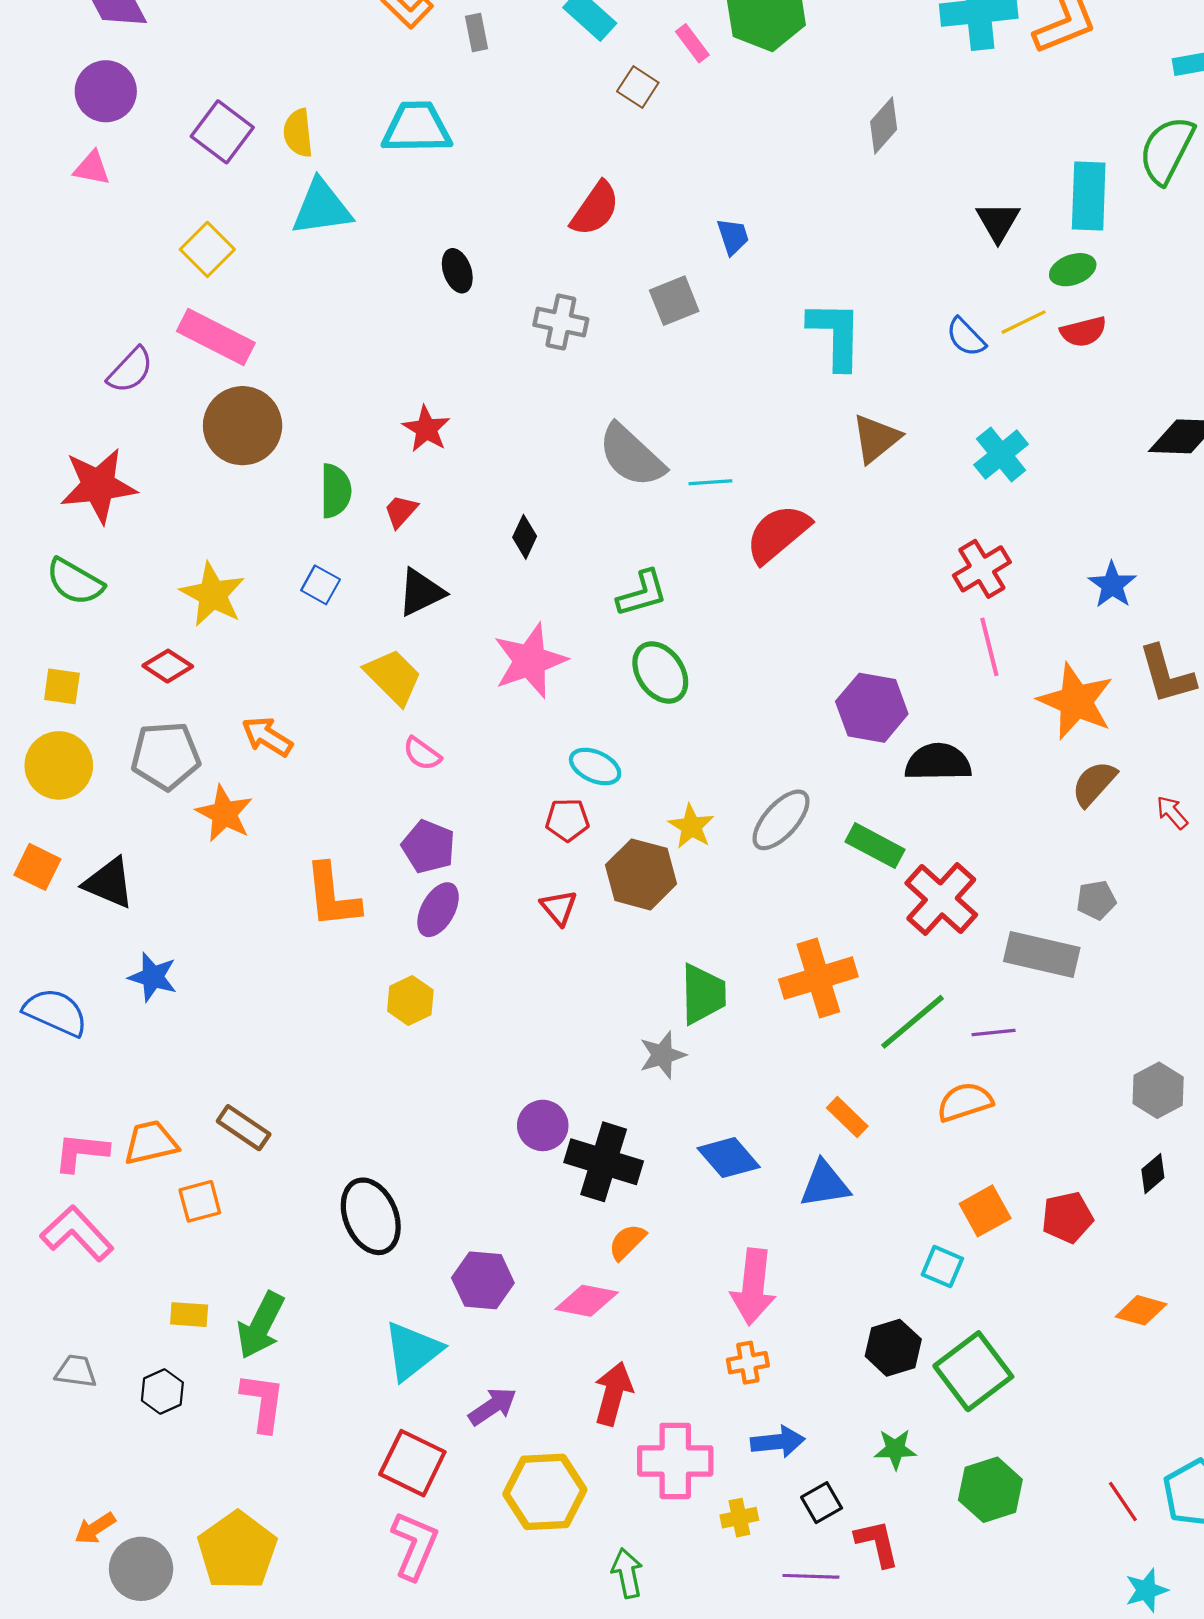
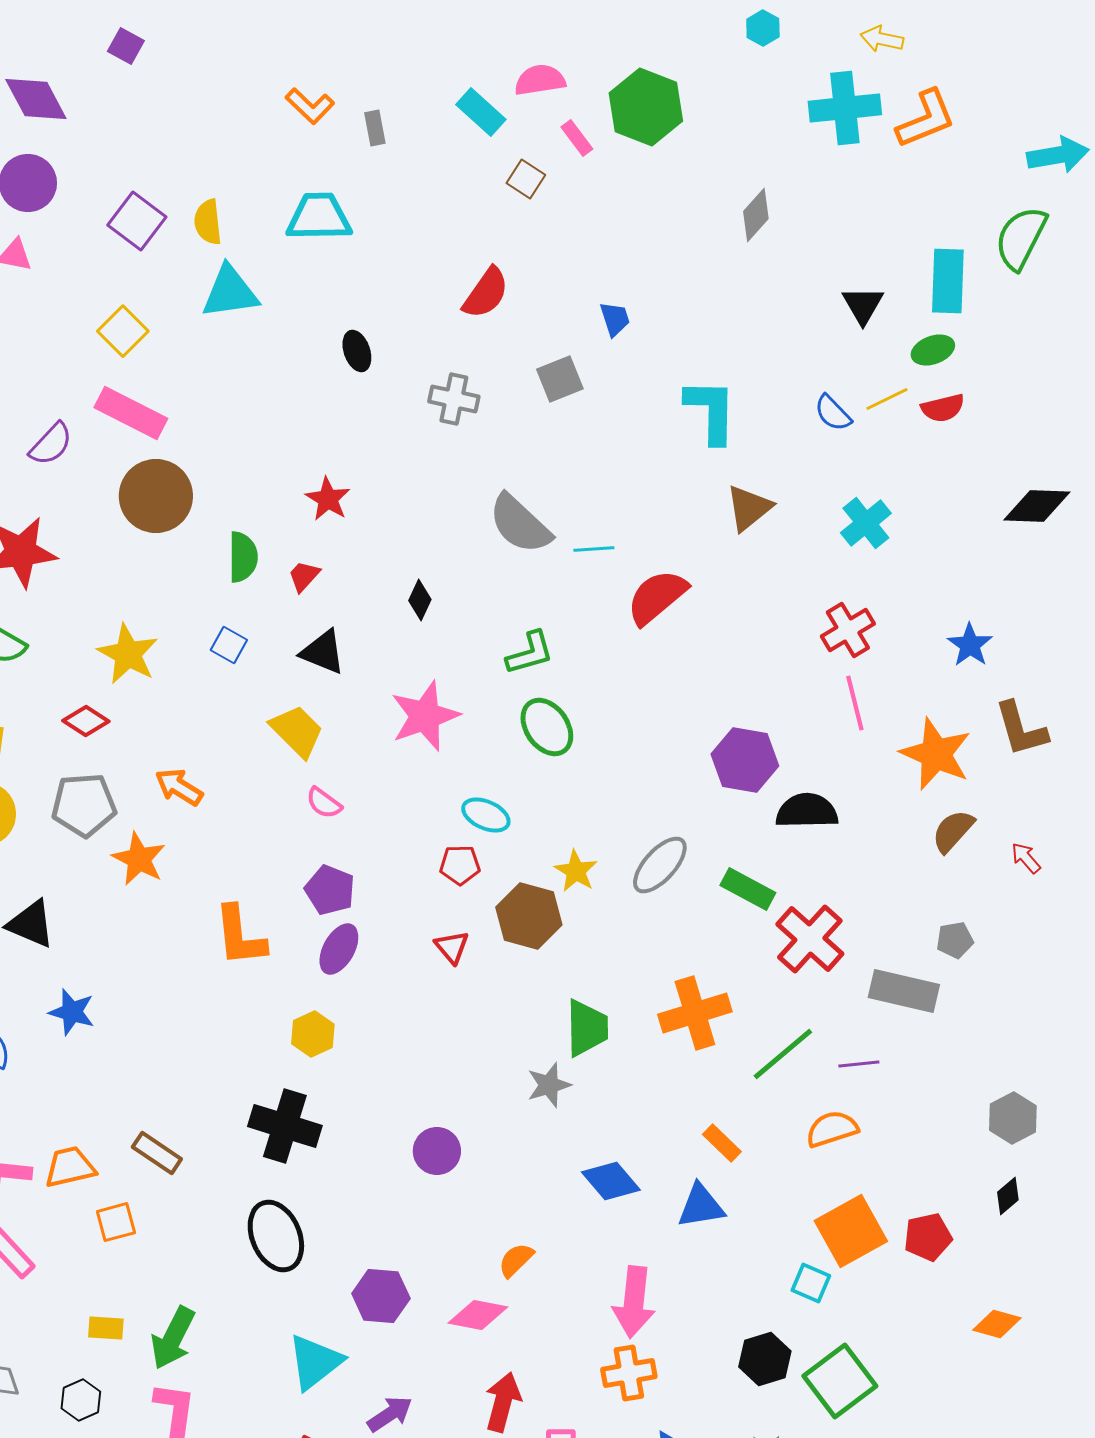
black triangle: (421, 592) -> (323, 652), turned 48
black cross: (604, 1162) -> (285, 1126), moved
orange square: (985, 1211) -> (851, 1231), size x1.5
orange cross: (748, 1363) -> (629, 1373), size x1.4

